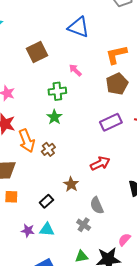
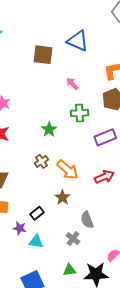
brown square: (37, 52) -> (43, 55), moved, turned 30
green cross: (57, 91) -> (79, 113), moved
orange arrow: (27, 141) -> (68, 170), moved, turned -30
red arrow: (100, 163) -> (105, 177), moved
purple star: (28, 231) -> (20, 228), moved

